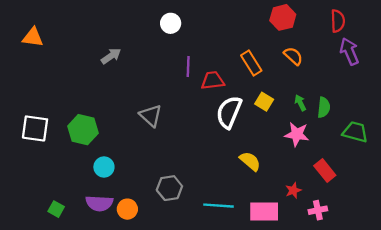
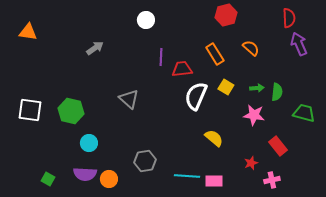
red hexagon: (283, 17) -> (226, 15), moved
green arrow: (300, 103) -> (257, 88), turned 112
pink rectangle: (264, 211) -> (214, 181), moved, size x0.7

